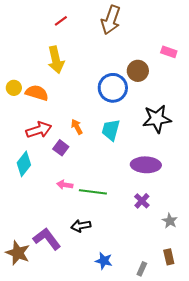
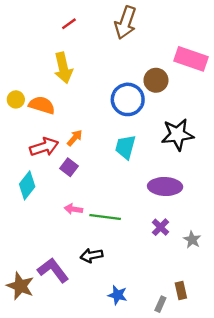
pink rectangle: (169, 52) -> (191, 59), size x1.8
orange arrow: (77, 127) -> (75, 138), moved, turned 70
gray star: (170, 221) -> (192, 240), moved
brown rectangle: (169, 257) -> (181, 290), moved

